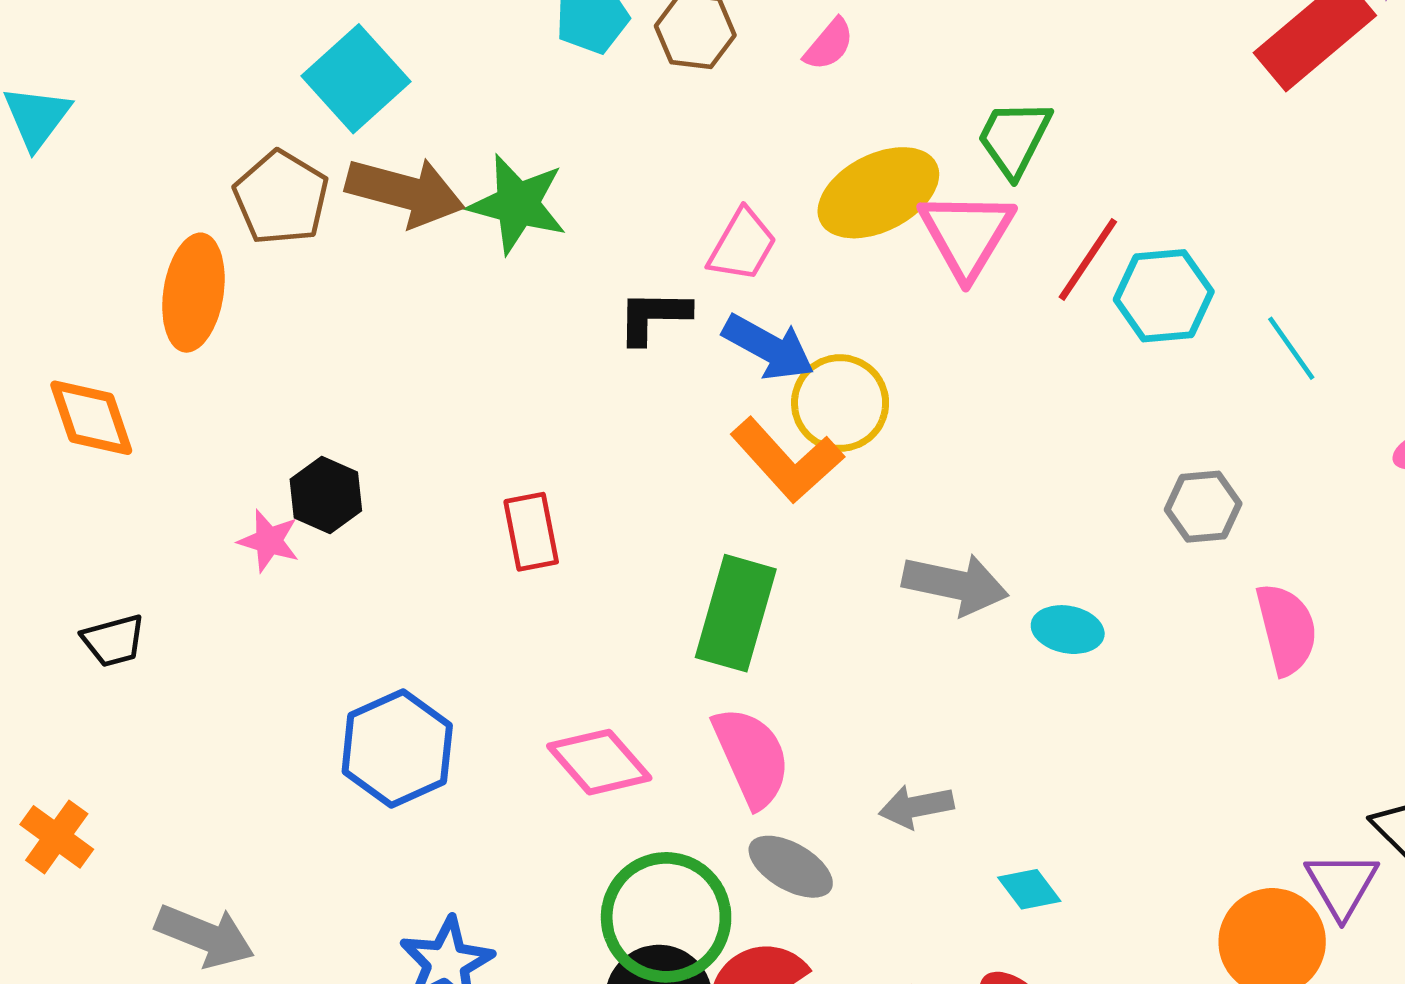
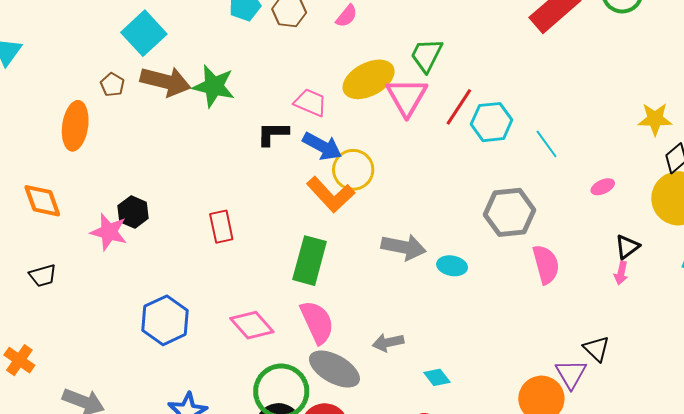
brown pentagon: (281, 198) -> (112, 85), size x0.6
pink trapezoid: (742, 245) -> (310, 103), turned -96
orange diamond: (91, 418) -> (42, 201), moved
gray hexagon: (1203, 507) -> (510, 212), size x1.6
pink star: (269, 541) -> (109, 232), size x1.4
gray ellipse: (791, 867) -> (334, 369), size x1.4

